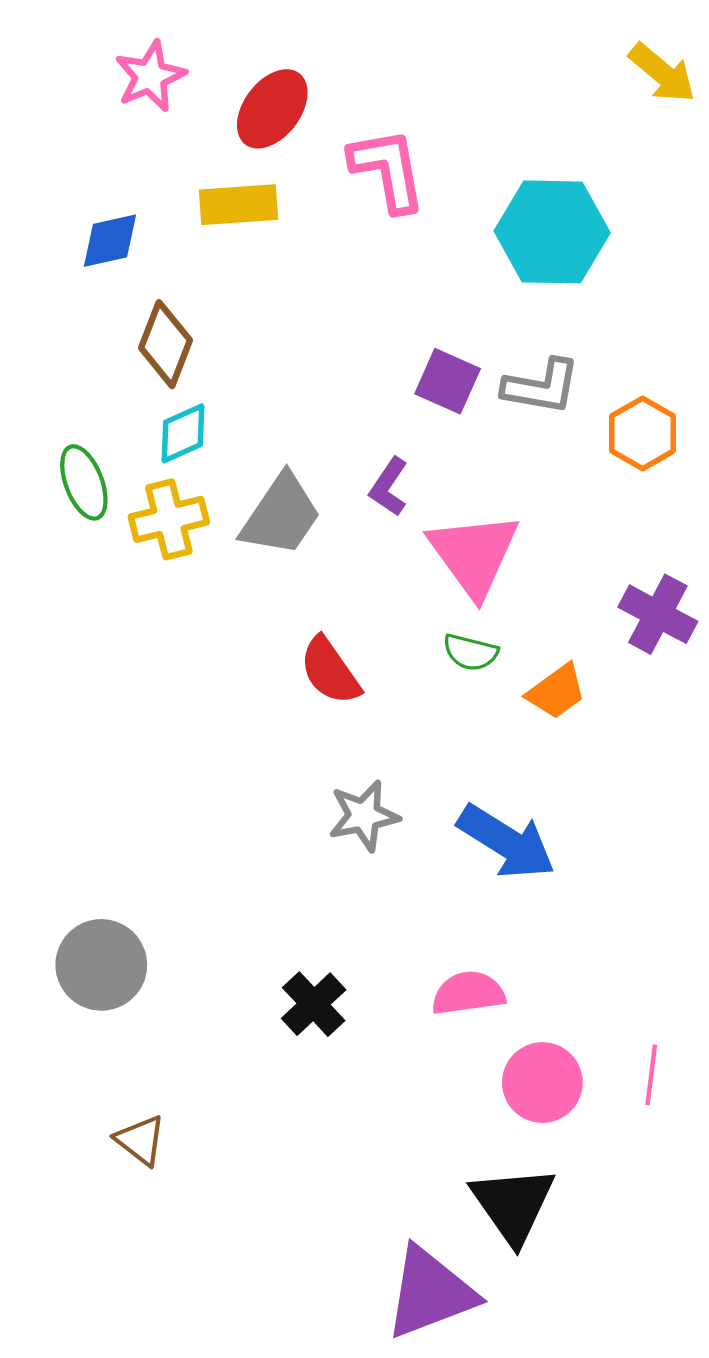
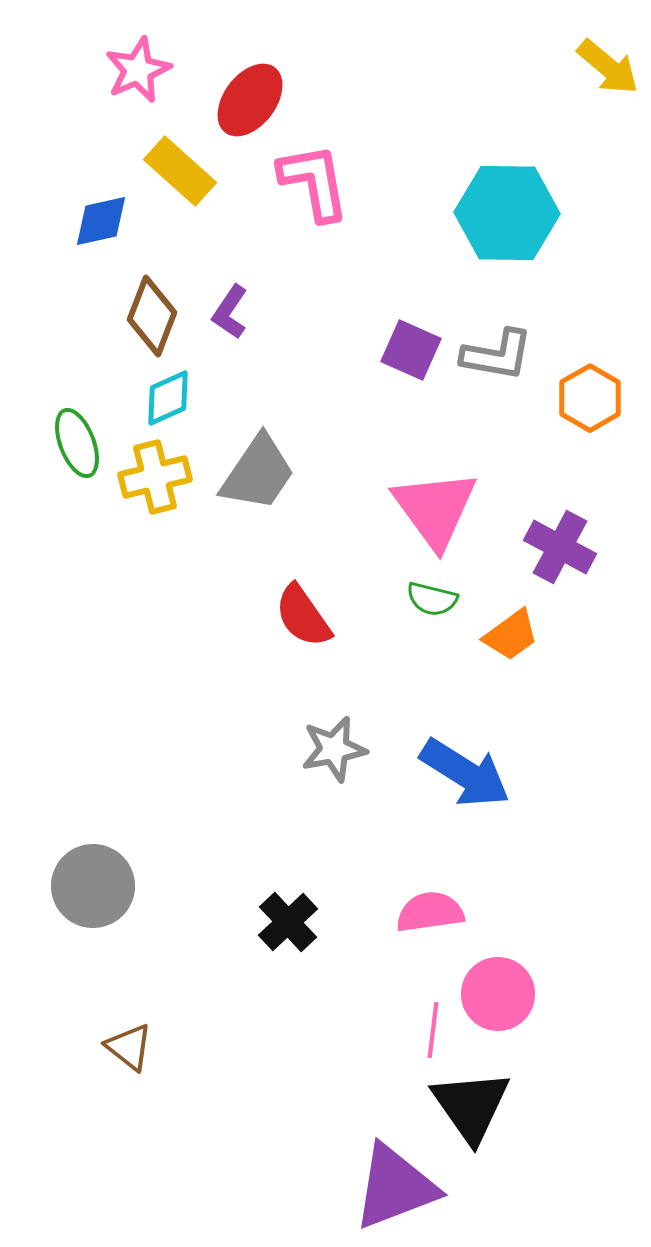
pink L-shape: (388, 170) -> (314, 182), moved
yellow rectangle: (239, 205) -> (180, 171), moved, turned 46
purple L-shape: (389, 487) -> (230, 312), moved
purple cross: (658, 614) -> (560, 547), moved
pink line: (651, 1075) -> (433, 1030), moved

